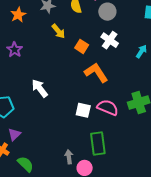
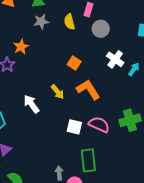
orange star: (18, 15) -> (21, 47), moved
yellow arrow: (58, 31) -> (58, 92), moved
white cross: (110, 40) -> (115, 59), moved

